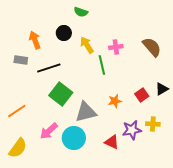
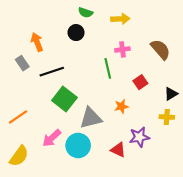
black circle: (64, 33) -> (76, 33), moved
yellow arrow: (87, 45) -> (120, 19), moved, turned 120
gray rectangle: (21, 60) -> (22, 63), turned 48
red square: (142, 95) -> (140, 82), moved
yellow cross: (153, 124) -> (167, 117), moved

